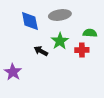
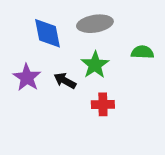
red cross: (82, 50) -> (103, 104), moved
purple star: (13, 72) -> (27, 78), moved

